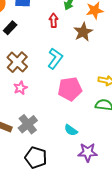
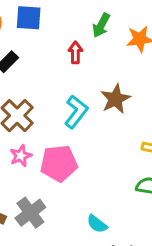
brown star: (83, 32) -> (115, 99), moved
pink pentagon: (70, 89) -> (59, 163), moved

